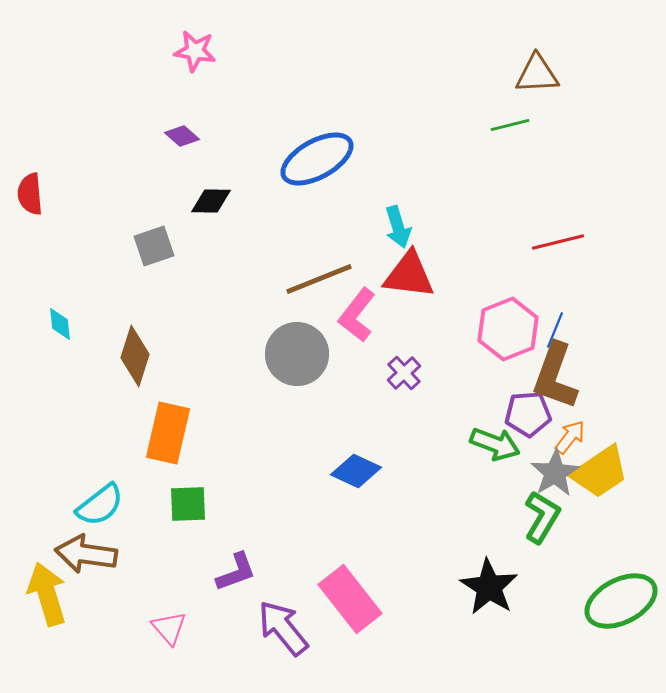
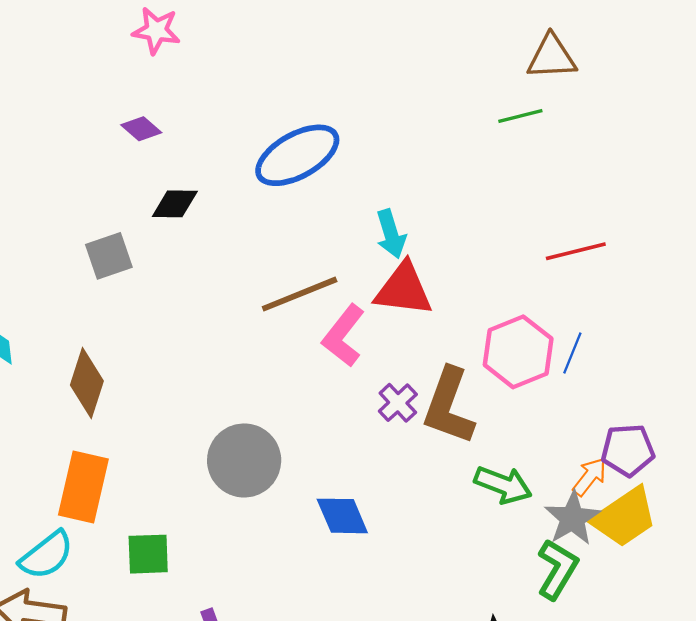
gray circle: (297, 354) -> (244, 460), moved
brown L-shape: (555, 376) -> (449, 406), moved
purple pentagon: (528, 414) -> (628, 450), moved
orange rectangle: (168, 433) -> (83, 487), moved
blue diamond: (356, 471) -> (342, 516), turned 42

